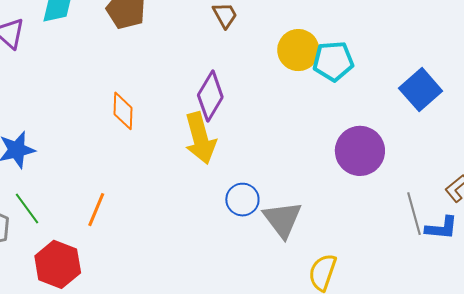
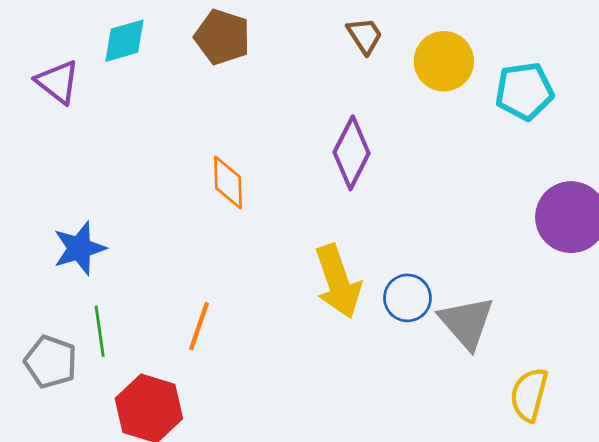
yellow circle: (298, 50) -> (444, 61), moved
yellow arrow: (200, 138) -> (338, 281), moved
green line: (27, 208) -> (100, 331), turned 32

